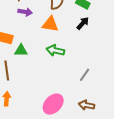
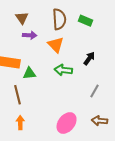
black arrow: (83, 23) -> (89, 58), moved
orange triangle: (50, 24) -> (56, 45), turned 42

